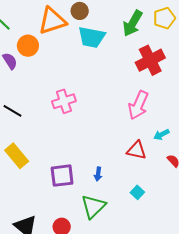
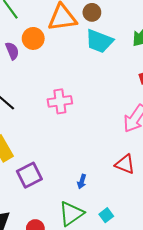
purple square: (62, 176) -> (29, 175), moved, turned -30
cyan square: (137, 192) -> (106, 215), moved

